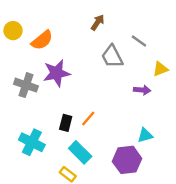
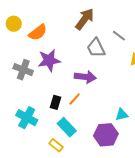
brown arrow: (98, 22) -> (85, 19), size x1.6
purple arrow: (142, 90) -> (85, 77), moved, size x1.5

